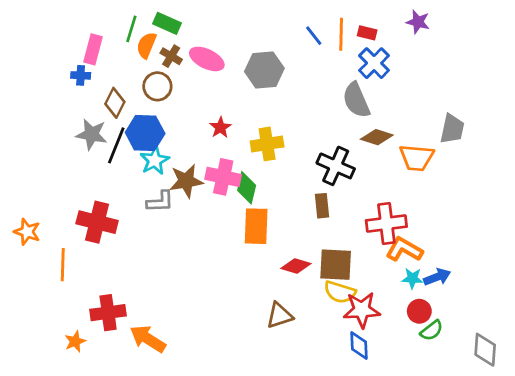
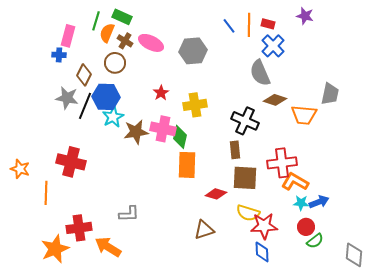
gray L-shape: (160, 202) -> (129, 214), moved
brown square: (336, 265) -> (245, 178), moved
orange star: (75, 341) -> (55, 249), size x1.8

